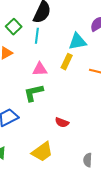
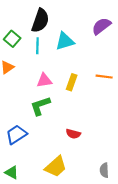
cyan triangle: (77, 42) -> (65, 41), moved
yellow rectangle: (67, 62) -> (72, 82), moved

